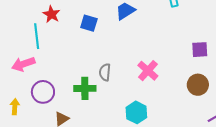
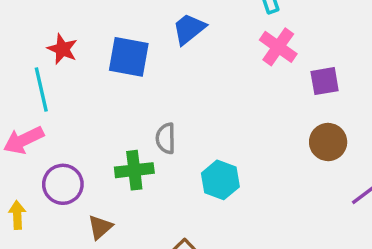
blue square: (89, 23) -> (129, 57), size x1.4
pink cross: (148, 71) -> (278, 47), moved
cyan hexagon: (136, 112) -> (220, 180), moved

